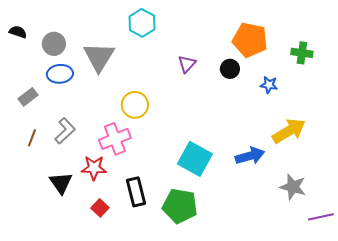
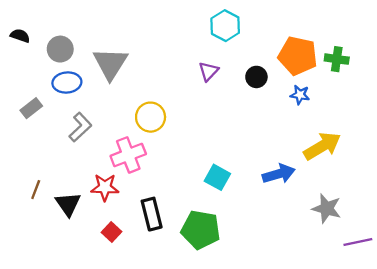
cyan hexagon: (142, 23) -> (225, 26), moved
orange pentagon: (250, 40) -> (298, 56), moved
gray L-shape: (65, 131) -> (80, 127), moved
brown line: (32, 138) -> (36, 190), moved
cyan square: (195, 159) -> (217, 177), size x0.7

